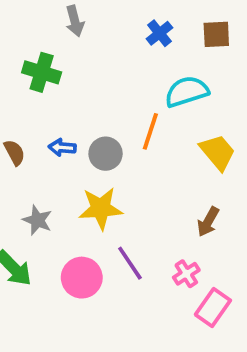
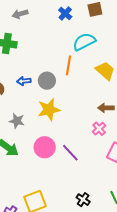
gray arrow: (75, 21) -> (20, 14), turned 98
brown arrow: (208, 222) -> (106, 108), turned 70
purple line: (130, 263) -> (70, 153), moved
pink cross: (186, 274) -> (99, 129), moved

